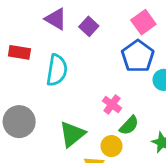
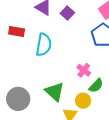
gray circle: (19, 122) -> (18, 99), moved
green triangle: (72, 134) -> (55, 92), turned -40

